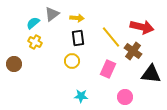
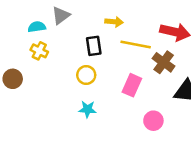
yellow arrow: (77, 18) -> (114, 22), moved
cyan semicircle: (33, 23) -> (37, 27), turned 32
yellow line: (111, 37) -> (136, 45), turned -40
cyan star: (81, 96) -> (87, 109), moved

